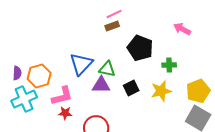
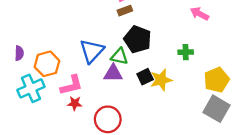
black pentagon: (140, 48) -> (138, 39), moved
purple semicircle: (17, 73) -> (19, 53), moved
yellow star: (161, 91) -> (161, 80), moved

